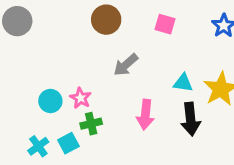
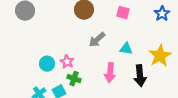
cyan triangle: (183, 83) -> (126, 49), moved
green cross: (91, 124) -> (74, 79), turned 32

